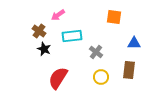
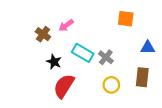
pink arrow: (58, 15) -> (66, 25), moved
cyan rectangle: (72, 36) -> (83, 53), moved, turned 36
black star: (44, 49) -> (54, 62), moved

